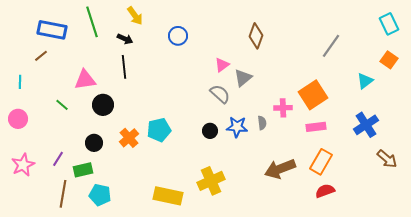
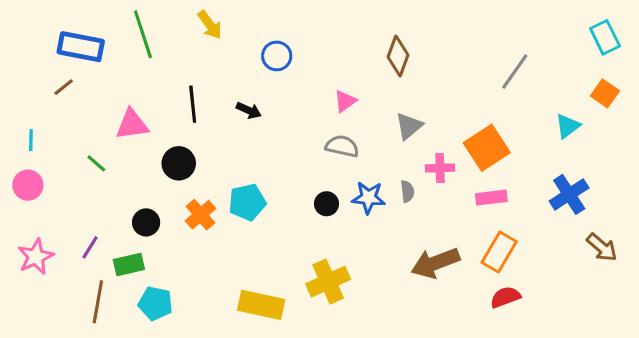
black arrow: (125, 39) -> (249, 110), moved
gray triangle: (243, 78) -> (409, 126), moved
cyan line: (20, 82) -> (31, 140), moved
gray semicircle: (220, 94) -> (342, 146), turned -30
black circle: (103, 105) -> (179, 163), moved

